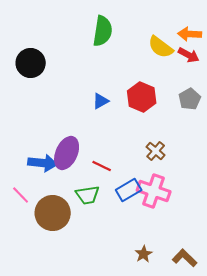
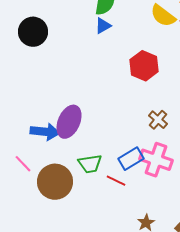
blue triangle: (101, 101) -> (103, 26), moved
red line: (102, 166) -> (116, 181), moved

